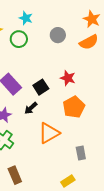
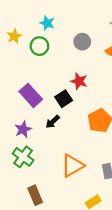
red star: (68, 78) -> (79, 81), moved
orange triangle: (49, 133) -> (72, 166), moved

